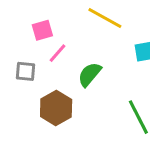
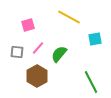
pink line: (58, 53) -> (38, 48), moved

